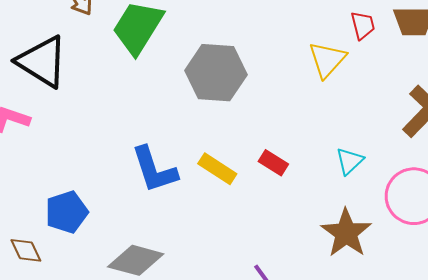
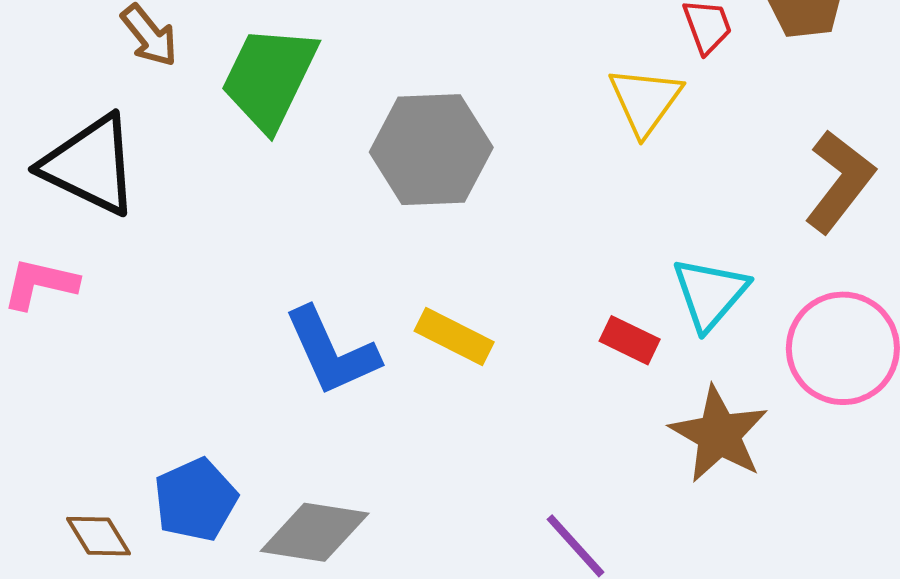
cyan triangle: (349, 161) -> (710, 294), size x1.4
red rectangle: (273, 163) -> (630, 340), moved
blue pentagon: (67, 212) -> (195, 500), moved

